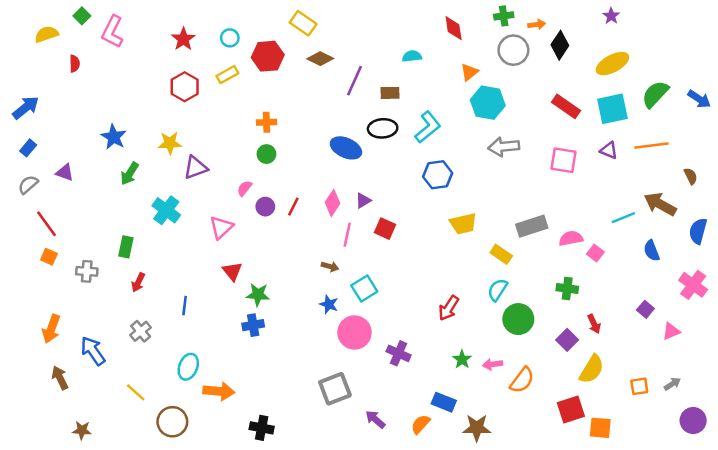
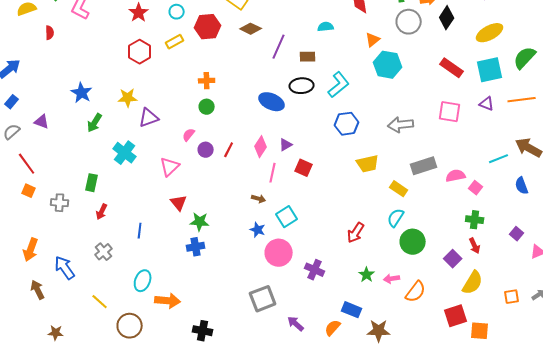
gray arrow: (504, 147) -> (401, 125), moved
green cross: (567, 288) -> (475, 220), moved

